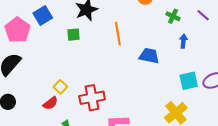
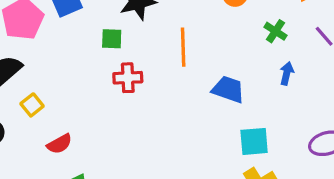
cyan square: (189, 81) -> (254, 141), moved
yellow square: (60, 87) -> (32, 105), moved
red cross: (92, 98) -> (128, 78), moved, size x0.7

